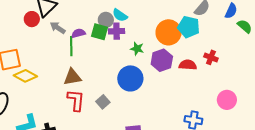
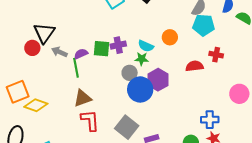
cyan semicircle: (120, 15) -> (146, 46), moved
gray circle: (106, 20) -> (130, 73), moved
cyan pentagon: (189, 27) -> (204, 25), moved
orange circle: (169, 32) -> (170, 37), size x0.6
purple hexagon: (162, 60) -> (158, 80), moved
gray square: (103, 102) -> (127, 127), moved, size x1.6

